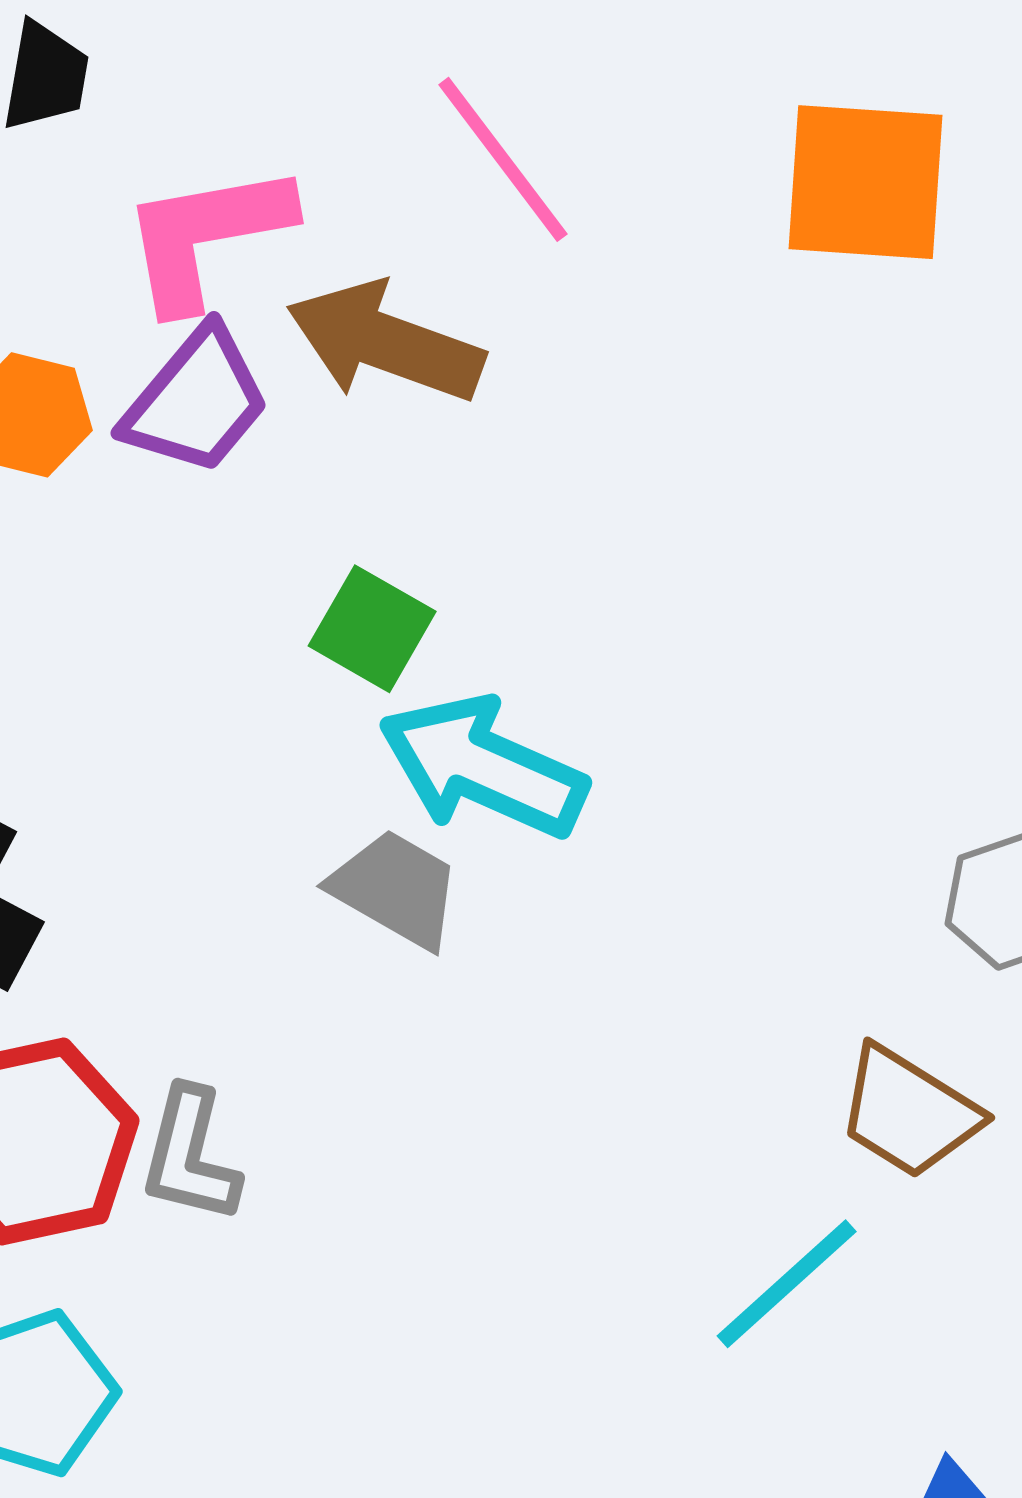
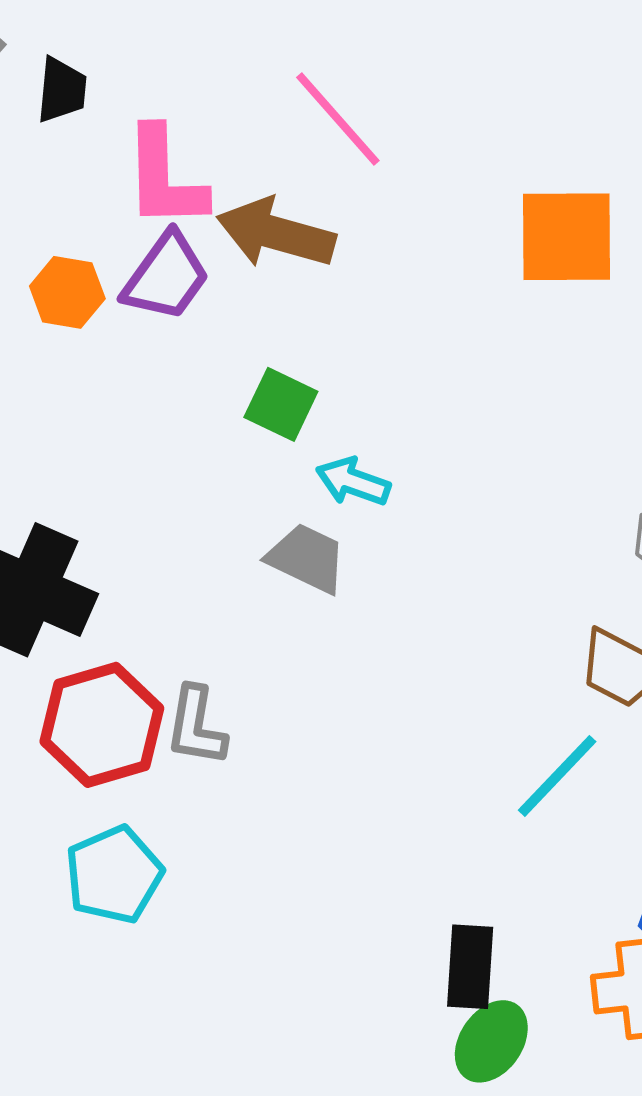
orange square: (865, 182) -> (567, 237), moved
pink L-shape: (206, 236) -> (165, 178), turned -77
cyan arrow: (483, 767) -> (353, 482), size x0.6

